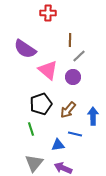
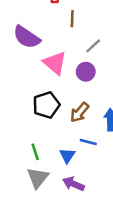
brown line: (70, 40) -> (72, 19), moved
green line: (31, 129) -> (35, 152), moved
blue triangle: (58, 145) -> (67, 156), turned -48

